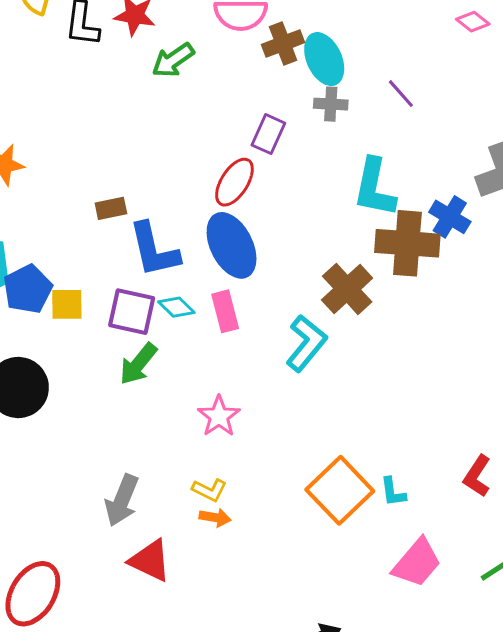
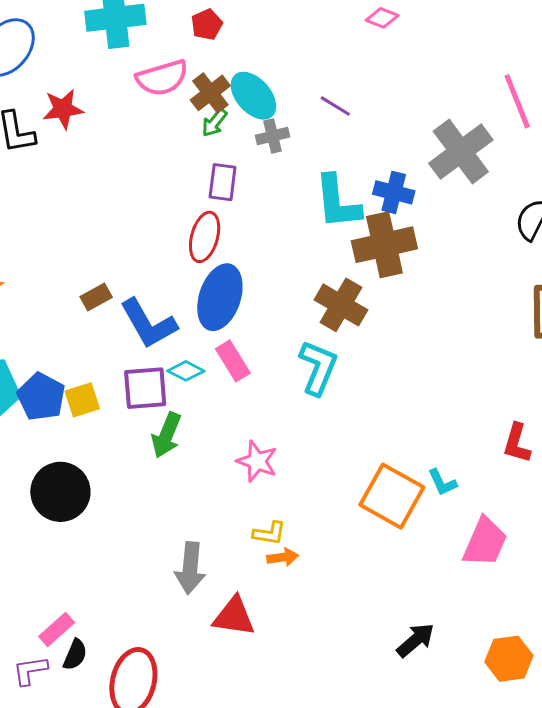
green arrow: (173, 60) -> (214, 123), moved, size x0.7
blue cross: (450, 217) -> (394, 192), moved
blue ellipse: (232, 245) -> (220, 297), turned 62

